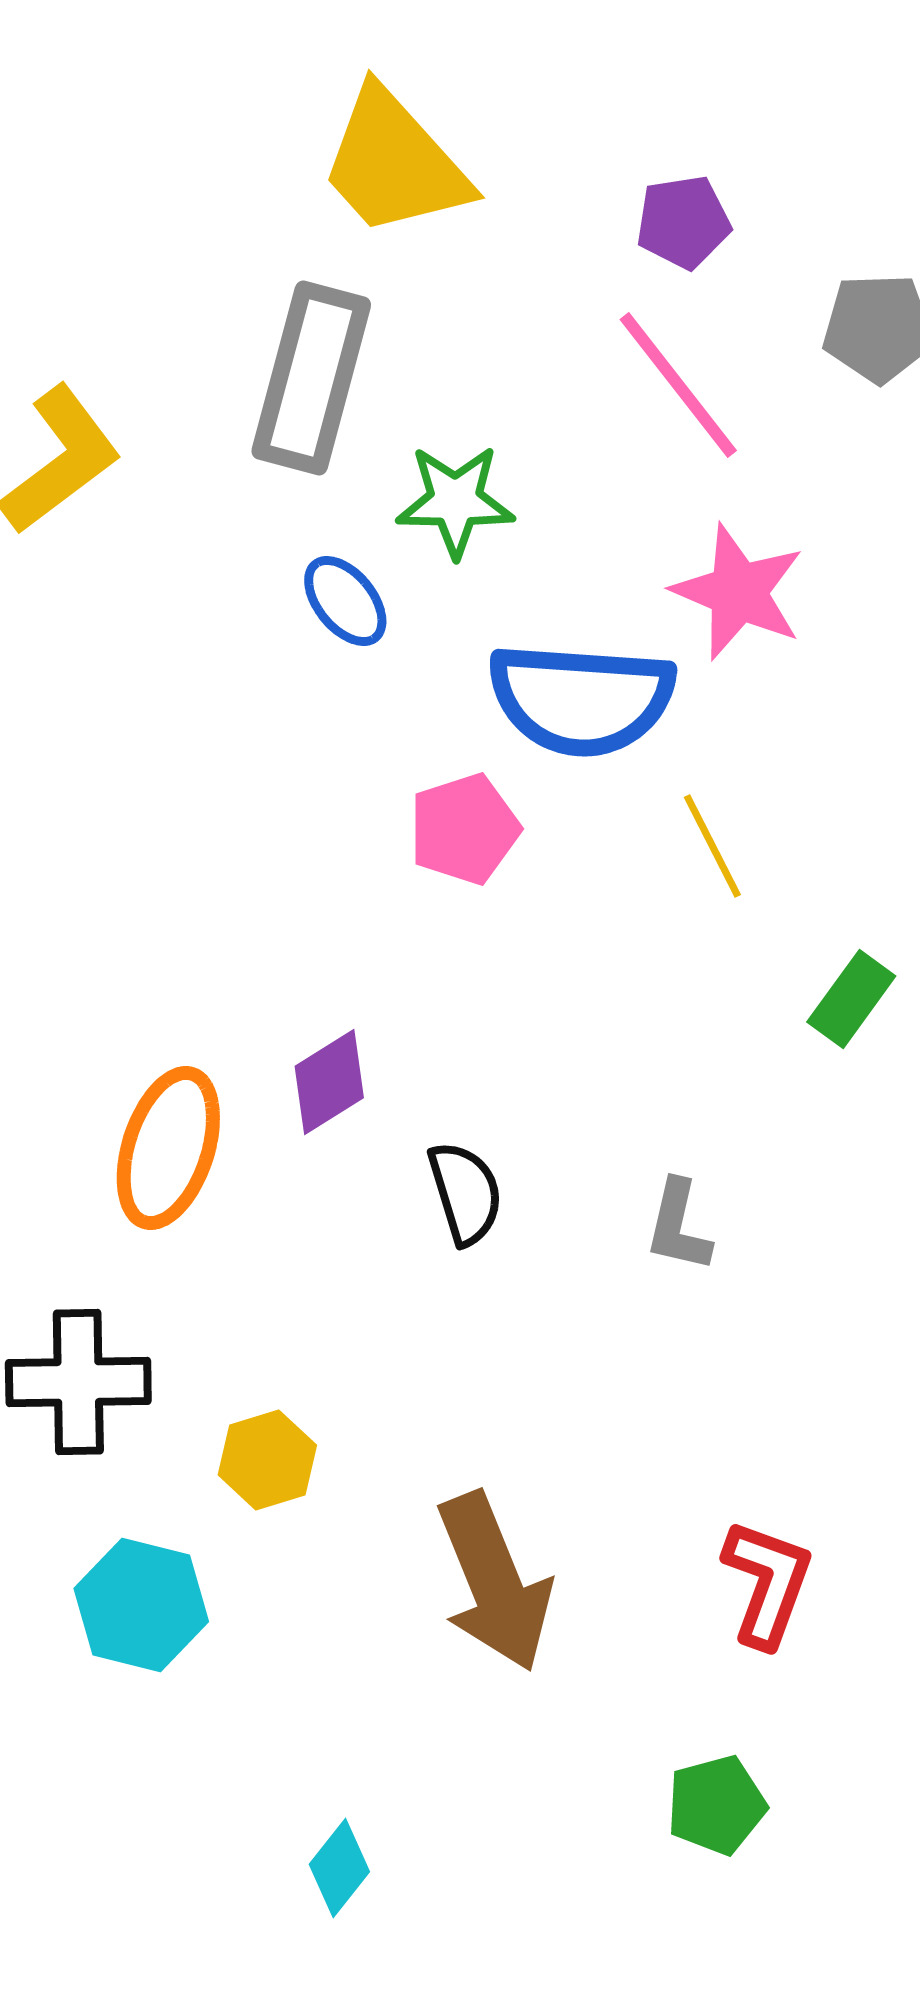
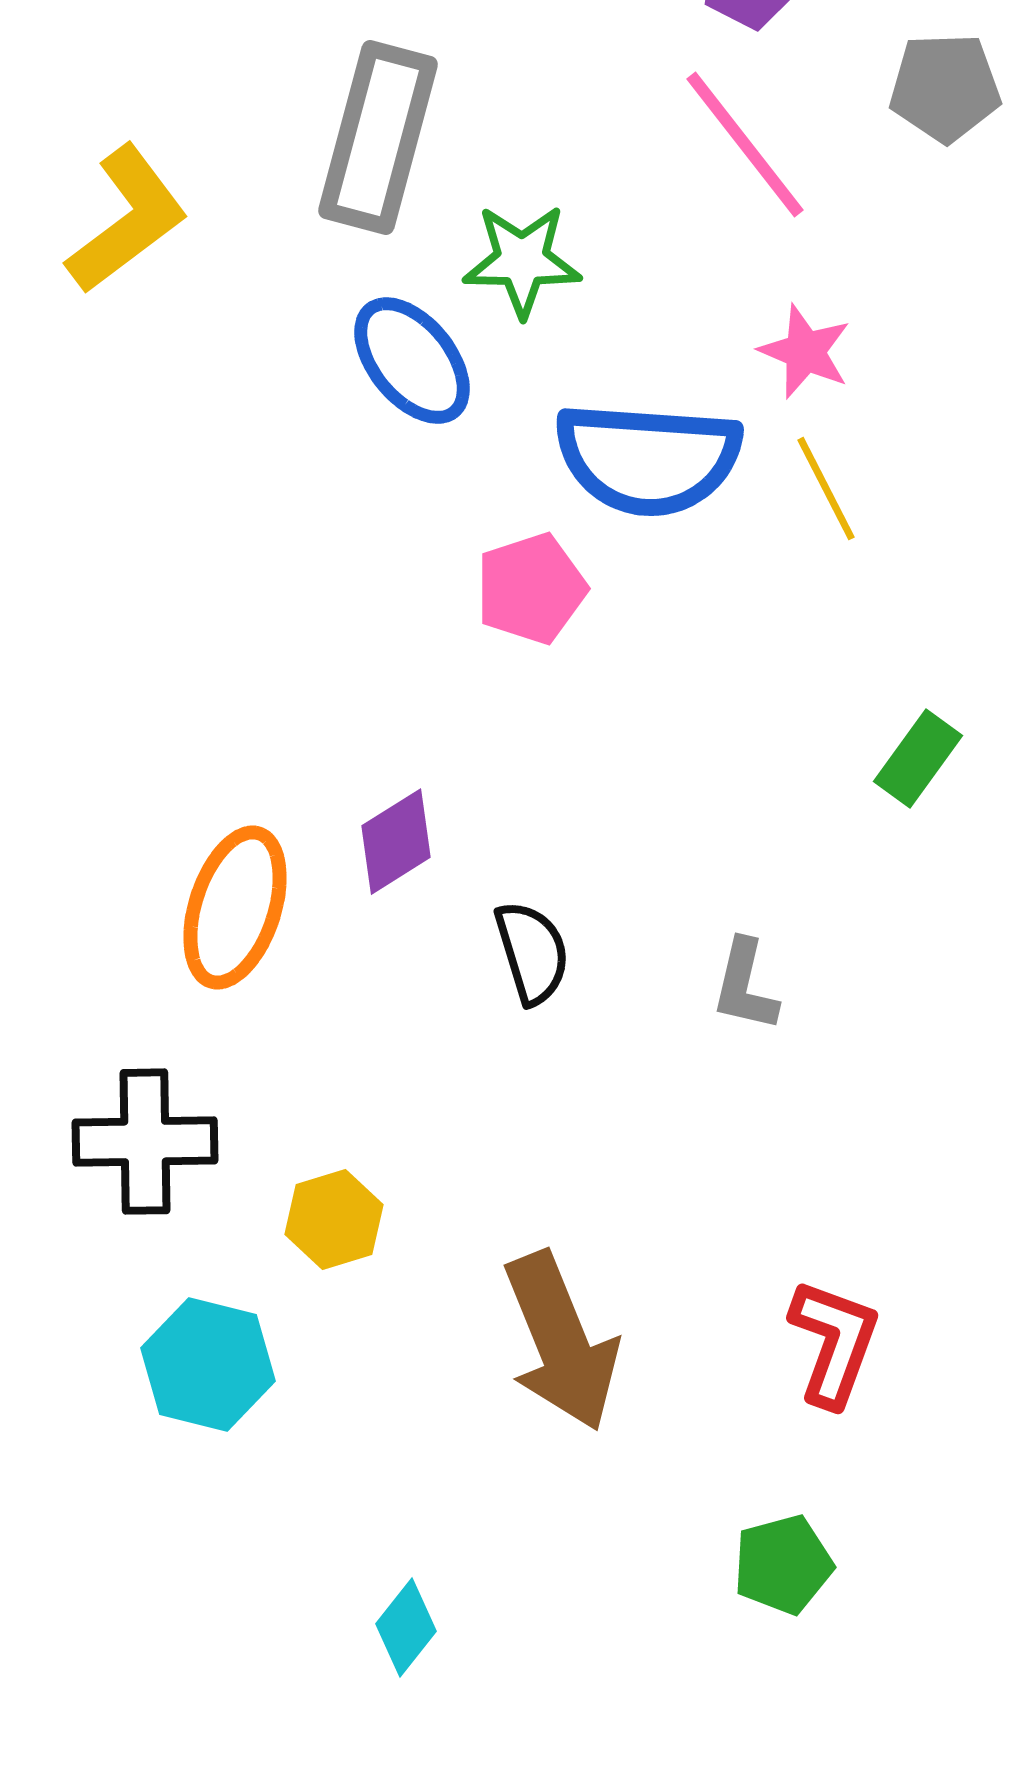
pink star: (738, 592) -> (805, 352), size x0.7
blue ellipse: (345, 601) -> (412, 361), size x1.4
yellow line: (712, 846) -> (826, 489), moved

